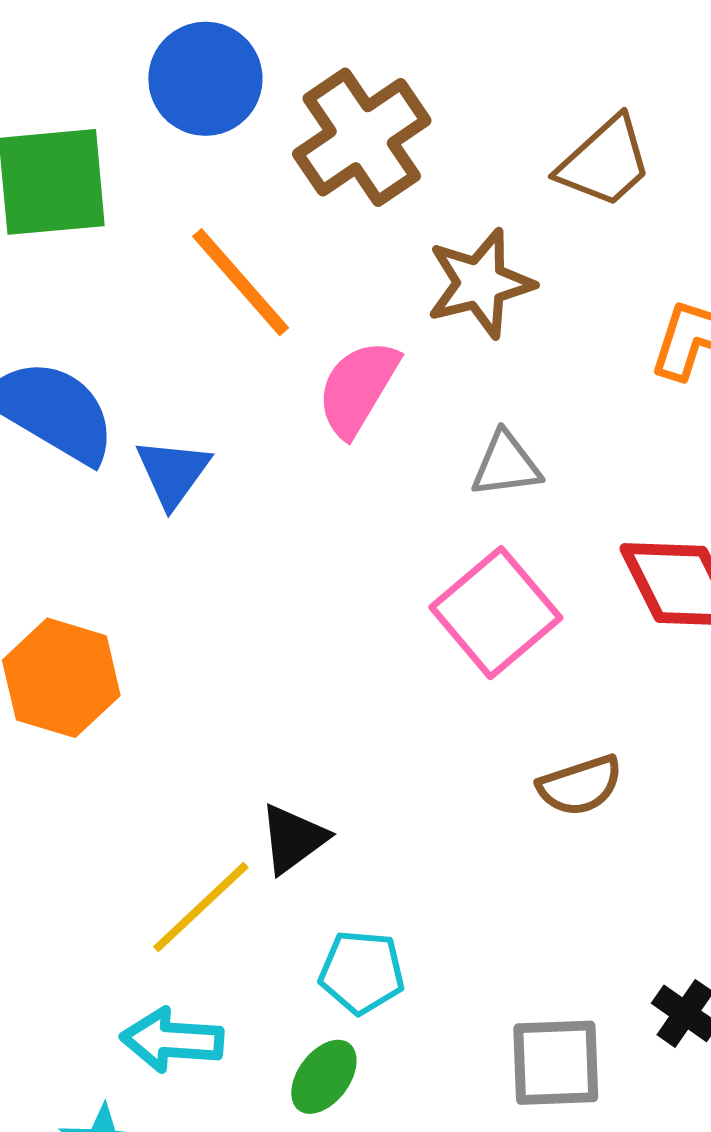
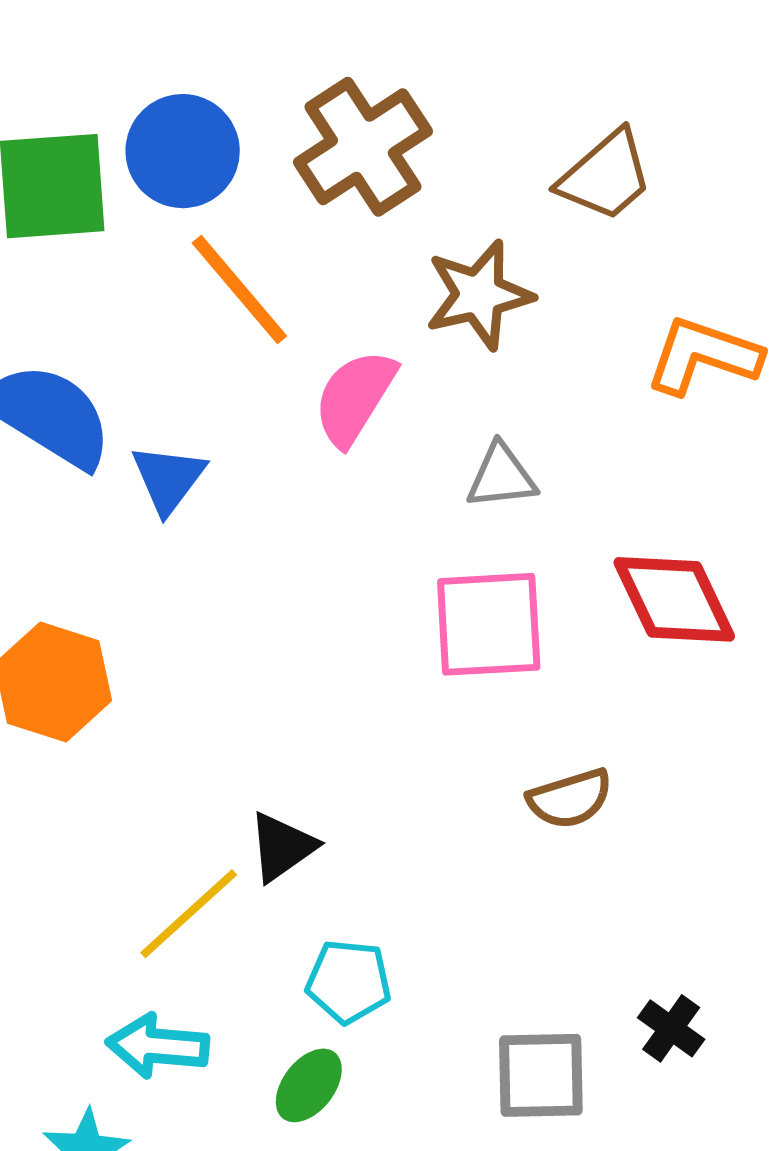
blue circle: (205, 79) -> (183, 151), moved
pink square: (496, 613) -> (489, 624), turned 36

